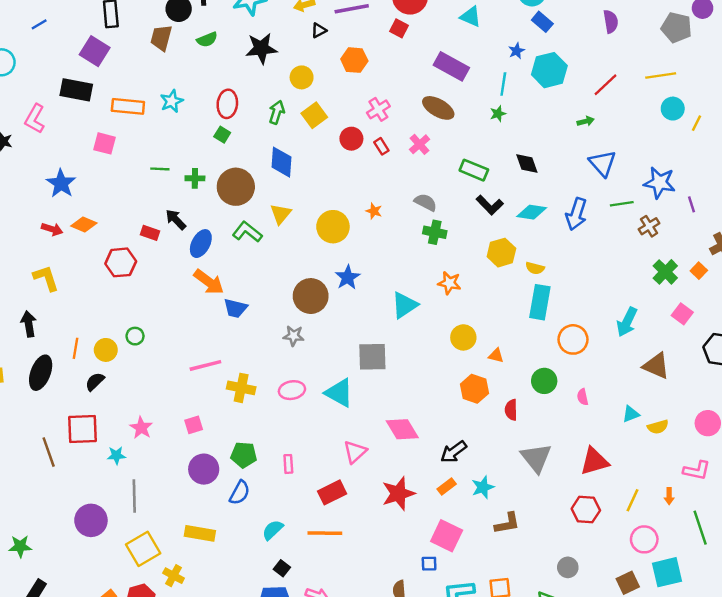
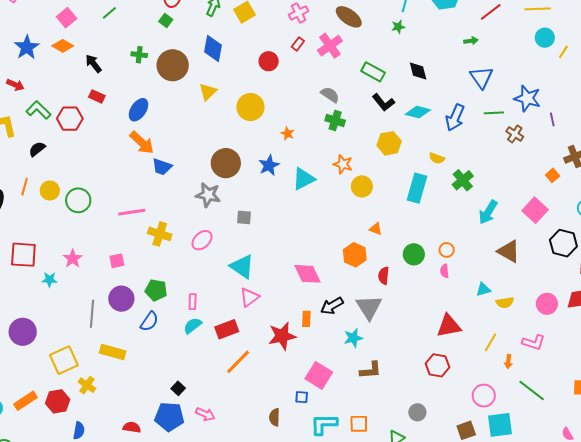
red circle: (351, 139) -> (269, 61), moved
pink square: (104, 143) -> (67, 18), turned 30
pink cross: (420, 144) -> (330, 46), size x1.4
red rectangle: (381, 146) -> (298, 44), turned 64
green line: (160, 169) -> (109, 13), moved, turned -49
orange star: (374, 211) -> (288, 134), moved
black arrow: (176, 220) -> (94, 64), moved
orange diamond: (84, 225) -> (63, 46), moved
brown cross: (649, 226) -> (515, 134), turned -30
green L-shape: (247, 232) -> (38, 110), moved
yellow semicircle: (535, 268) -> (437, 158), moved
green cross: (665, 272) -> (463, 180), moved
blue star: (348, 277) -> (269, 165), moved
pink square: (682, 314) -> (535, 210), size x1.4
green circle: (135, 336) -> (78, 200), moved, size x1.6
gray star: (294, 336) -> (208, 195), size x1.4
yellow circle: (463, 337) -> (362, 186), moved
orange circle: (573, 339) -> (447, 250), moved, size x0.6
gray square: (372, 357) -> (244, 217), moved, size x0.6
black semicircle: (95, 382) -> (37, 149), moved
pink ellipse: (292, 390) -> (202, 240), turned -40
cyan triangle: (339, 393) -> (242, 267), moved
pink diamond: (402, 429) -> (307, 274), moved
gray triangle: (536, 458) -> (369, 307), moved
orange rectangle: (447, 487) -> (306, 319), moved, turned -56
gray line: (134, 496) -> (92, 314), moved
yellow line: (633, 500) -> (491, 342), moved
green line: (700, 528) -> (532, 391), turned -40
cyan semicircle: (273, 530) -> (193, 326), moved
orange line: (325, 533) -> (238, 362), moved, turned -52

